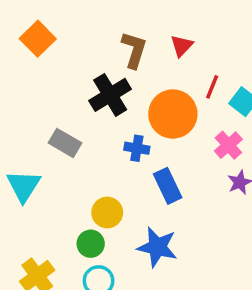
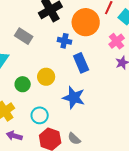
green circle: (91, 244) -> (23, 84), moved

